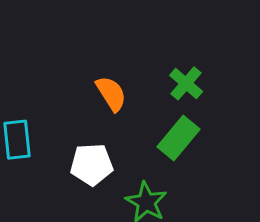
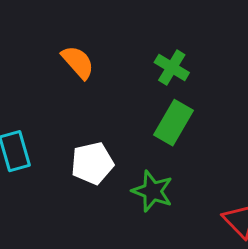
orange semicircle: (111, 94) -> (78, 62), moved

